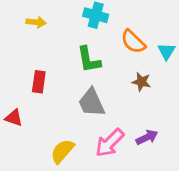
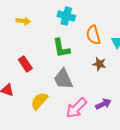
orange semicircle: (133, 42) -> (93, 35), turned 30
red rectangle: (39, 82) -> (25, 64), turned -42
yellow semicircle: (62, 151) -> (39, 101), moved

